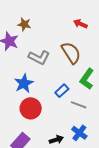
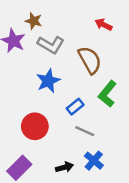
gray L-shape: (39, 57) -> (51, 45), moved
blue star: (24, 83) -> (48, 81), moved
gray line: (79, 105) -> (85, 131), moved

